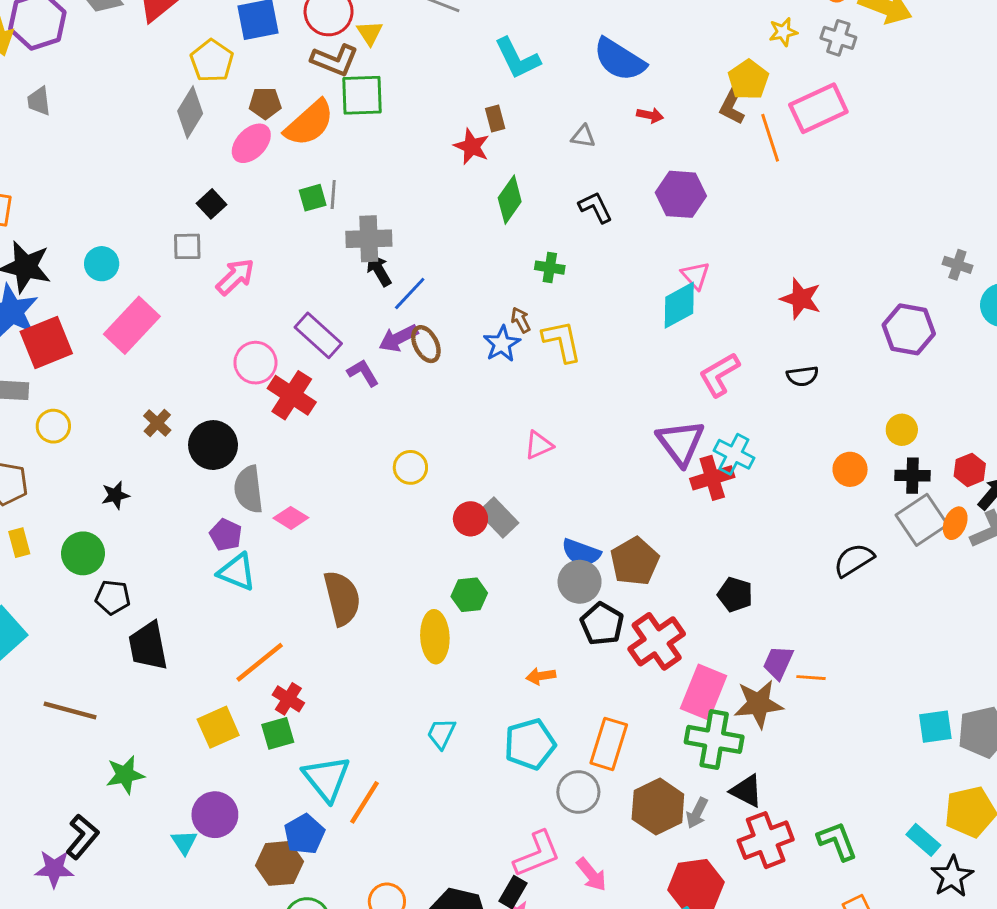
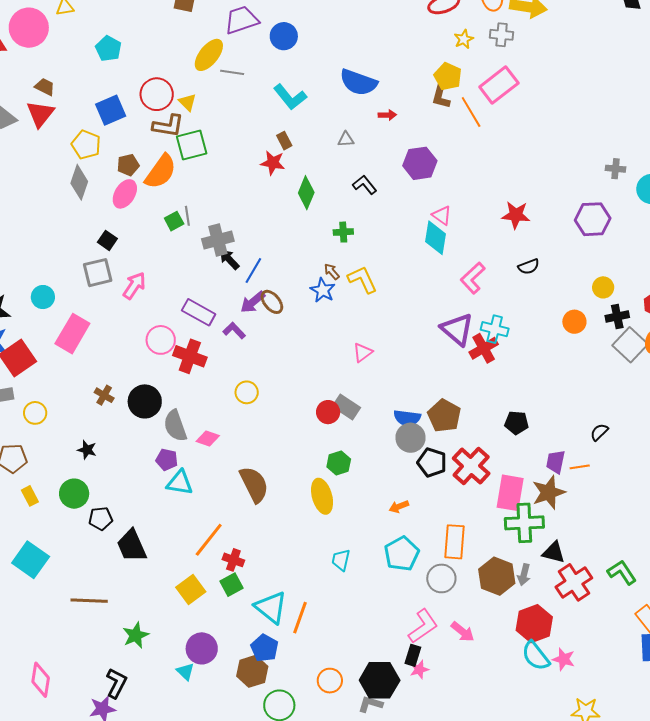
gray square: (187, 246) -> (98, 273), size x1.4
cyan diamond: (679, 305) -> (435, 238), turned -40
yellow circle: (410, 467) -> (247, 392), moved
black star: (115, 495) -> (87, 450), turned -30
black semicircle: (854, 560) -> (599, 432), moved, size x0.7

